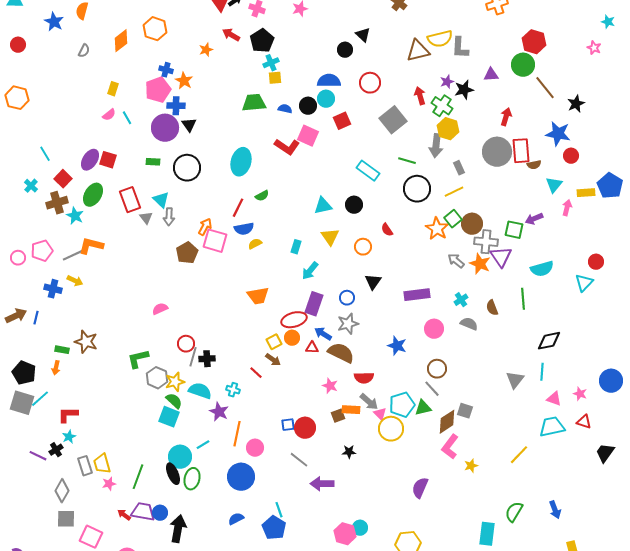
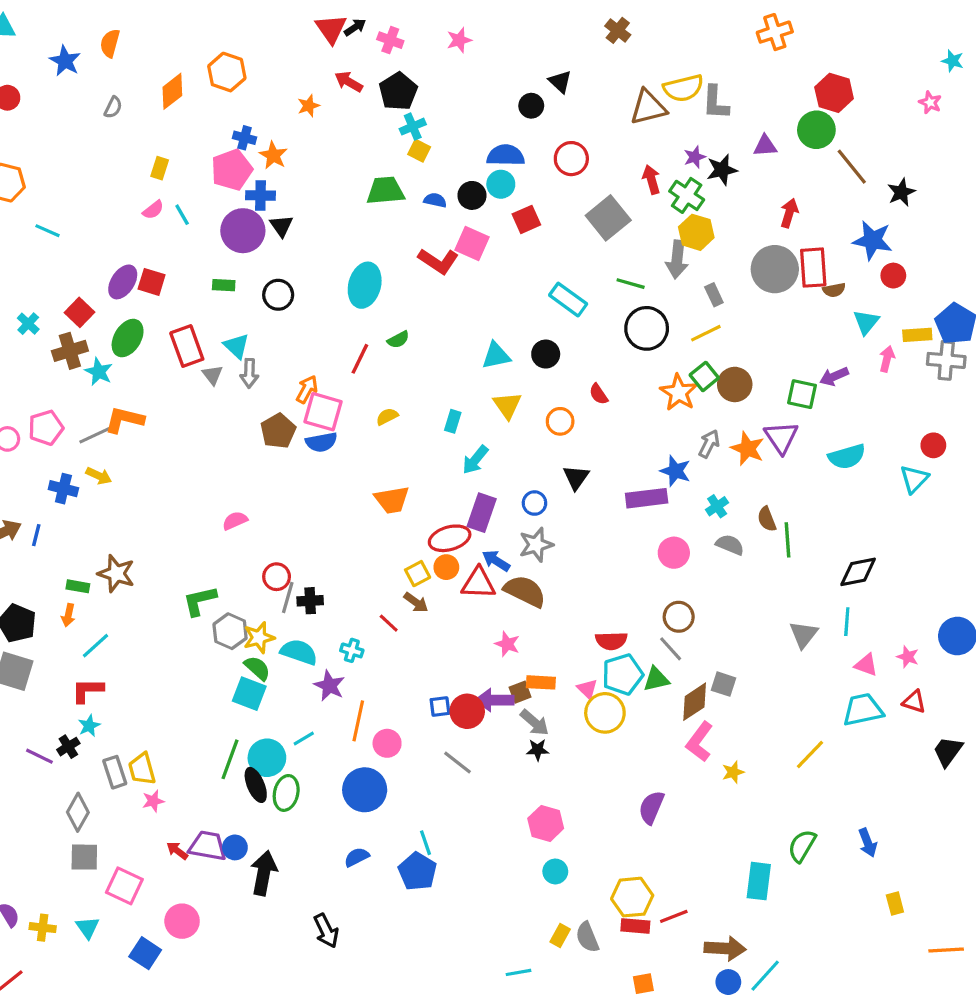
yellow square: (275, 78) -> (419, 151), turned 32
cyan line: (45, 154) -> (47, 231), moved, turned -35
black circle: (187, 168) -> (278, 295), size x0.7
blue semicircle: (244, 229) -> (321, 442), moved
gray cross: (486, 242) -> (946, 360), moved
gray arrow: (456, 261) -> (709, 444), turned 78
green line: (523, 299) -> (788, 540), moved
blue star: (397, 346) -> (675, 471), moved
red triangle: (312, 348) -> (478, 583), size x1.6
red semicircle: (364, 378) -> (611, 641), moved
cyan line: (40, 399) -> (96, 646), moved
gray arrow: (369, 402) -> (534, 722), moved
green line: (138, 477) -> (230, 759), moved
purple arrow: (322, 484) -> (494, 700), moved
pink hexagon: (345, 534) -> (546, 823), moved

